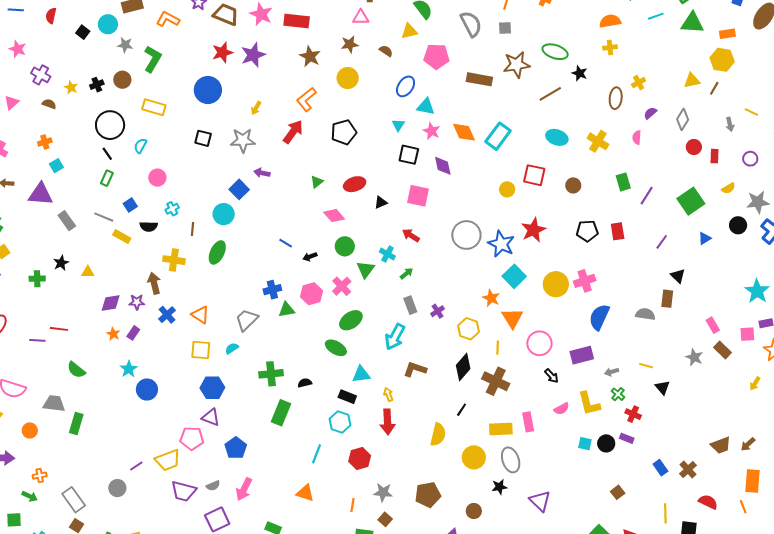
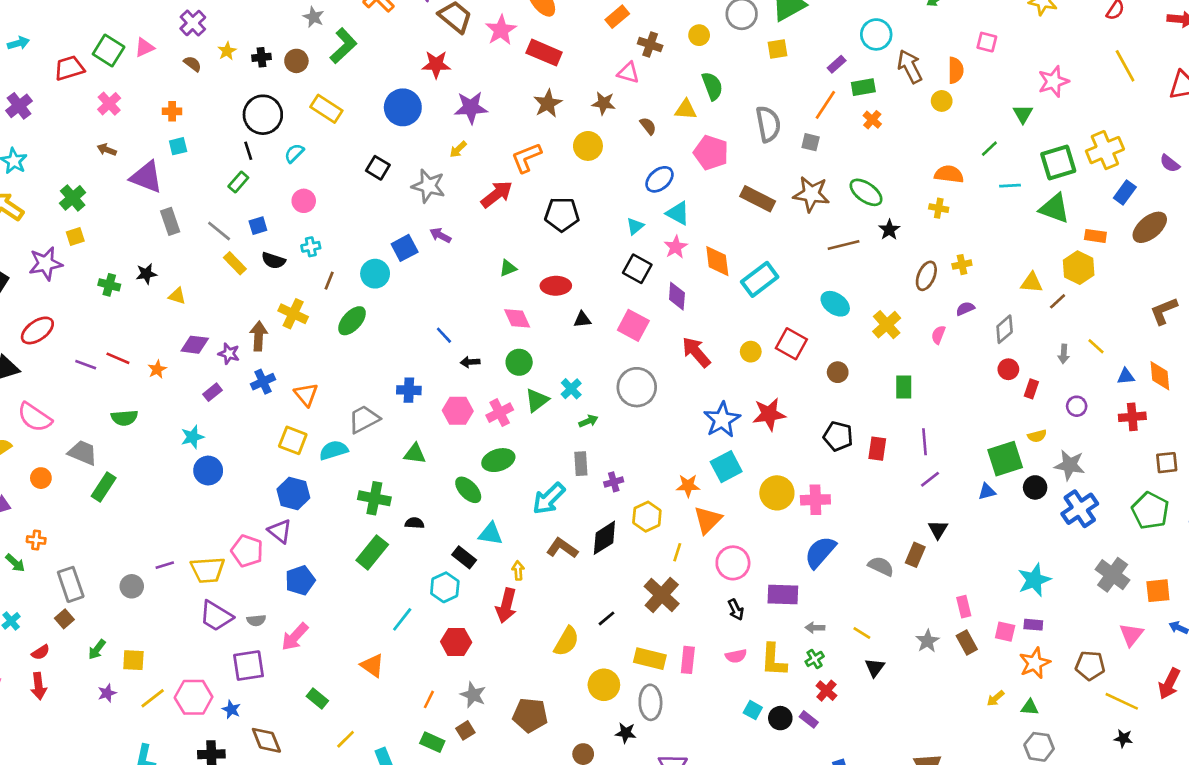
purple star: (253, 55) -> (471, 108), moved
purple line: (647, 196) -> (924, 442), moved, turned -54
green square: (691, 201) -> (1005, 459), moved
red arrow: (411, 235) -> (696, 352), moved, size x1.4
gray circle: (466, 235) -> (637, 387), moved
orange star: (491, 298) -> (688, 486), turned 30
green triangle: (287, 310) -> (415, 454), moved
orange star: (113, 334) -> (157, 369), moved
cyan semicircle: (232, 348) -> (334, 450), size x1.5
black diamond: (463, 367) -> (604, 538), moved
green semicircle: (76, 370) -> (124, 418), turned -60

